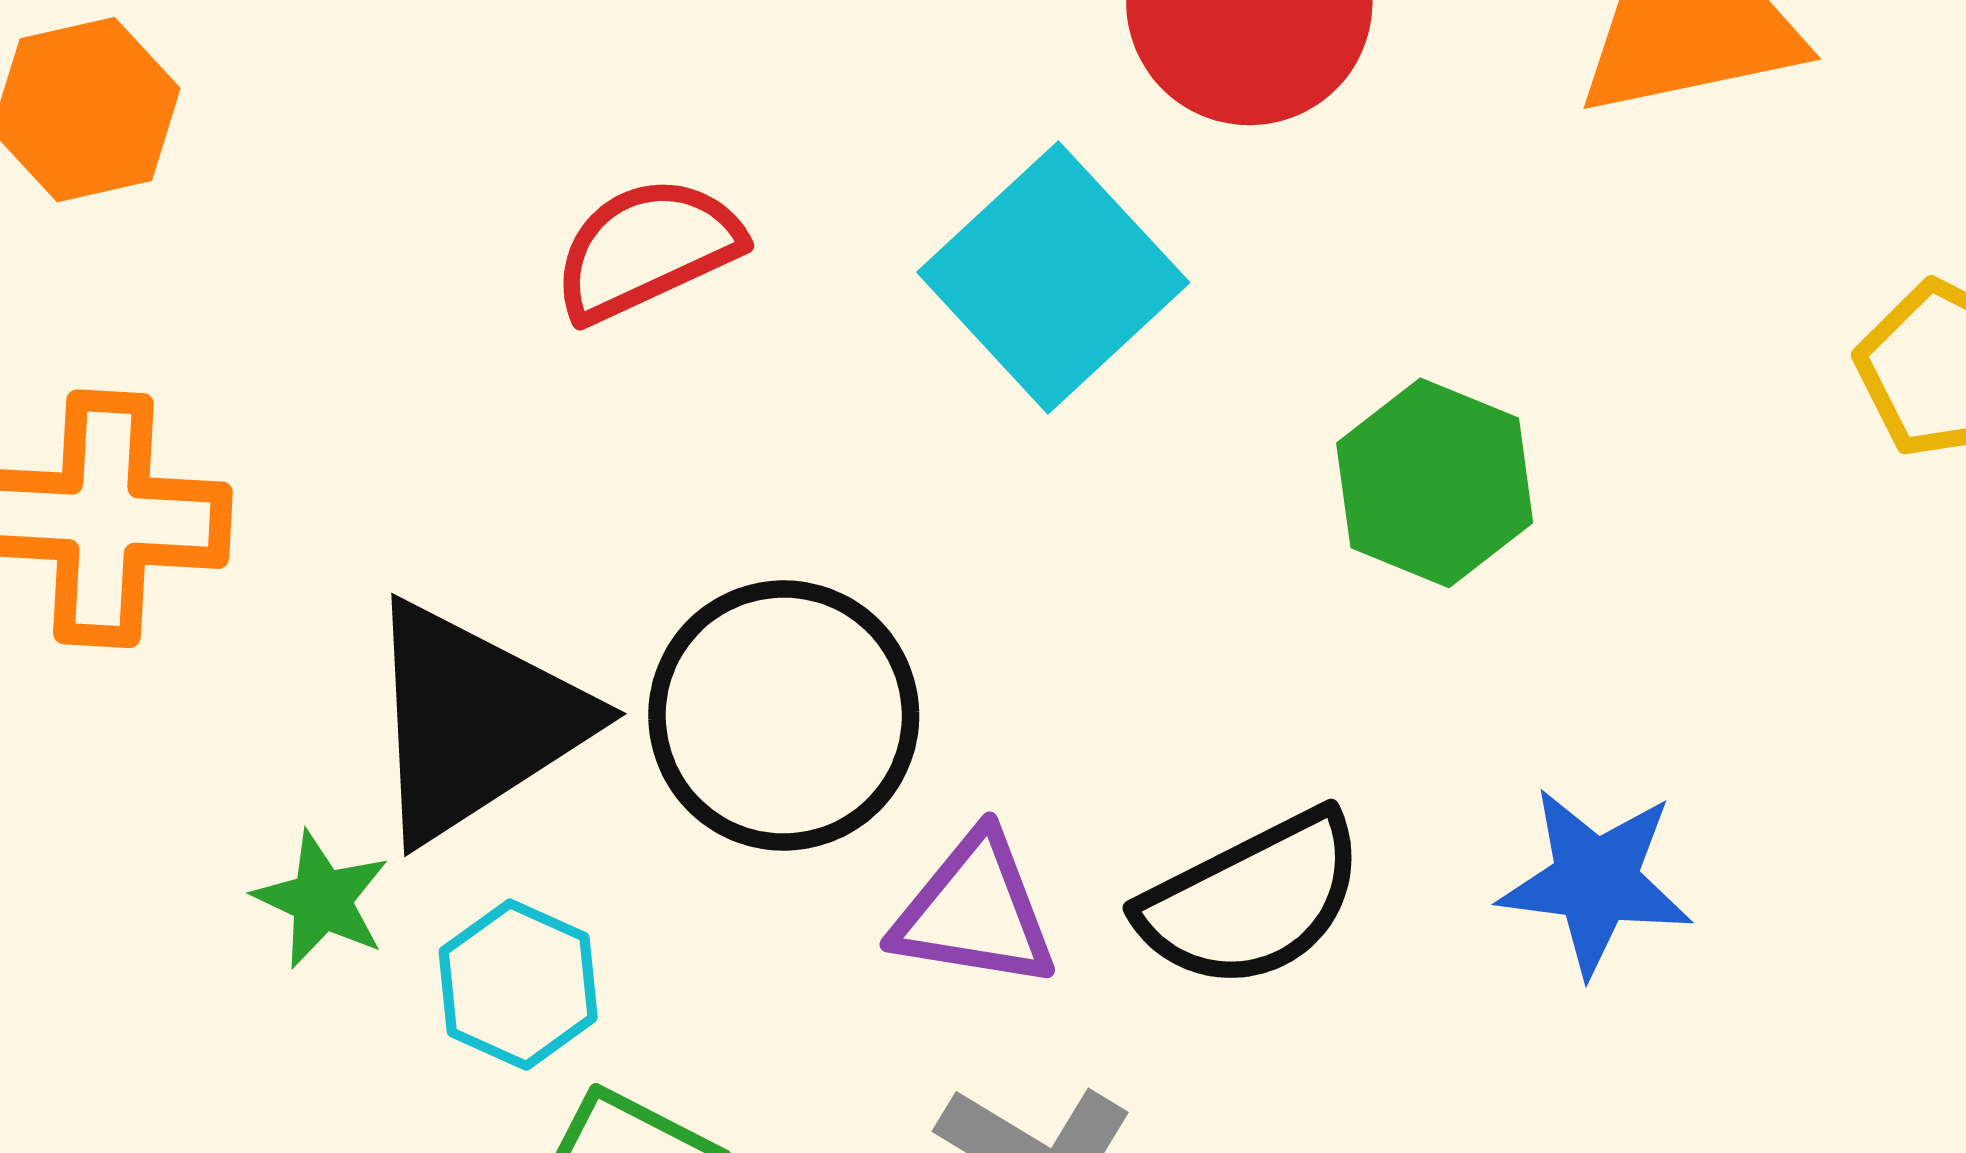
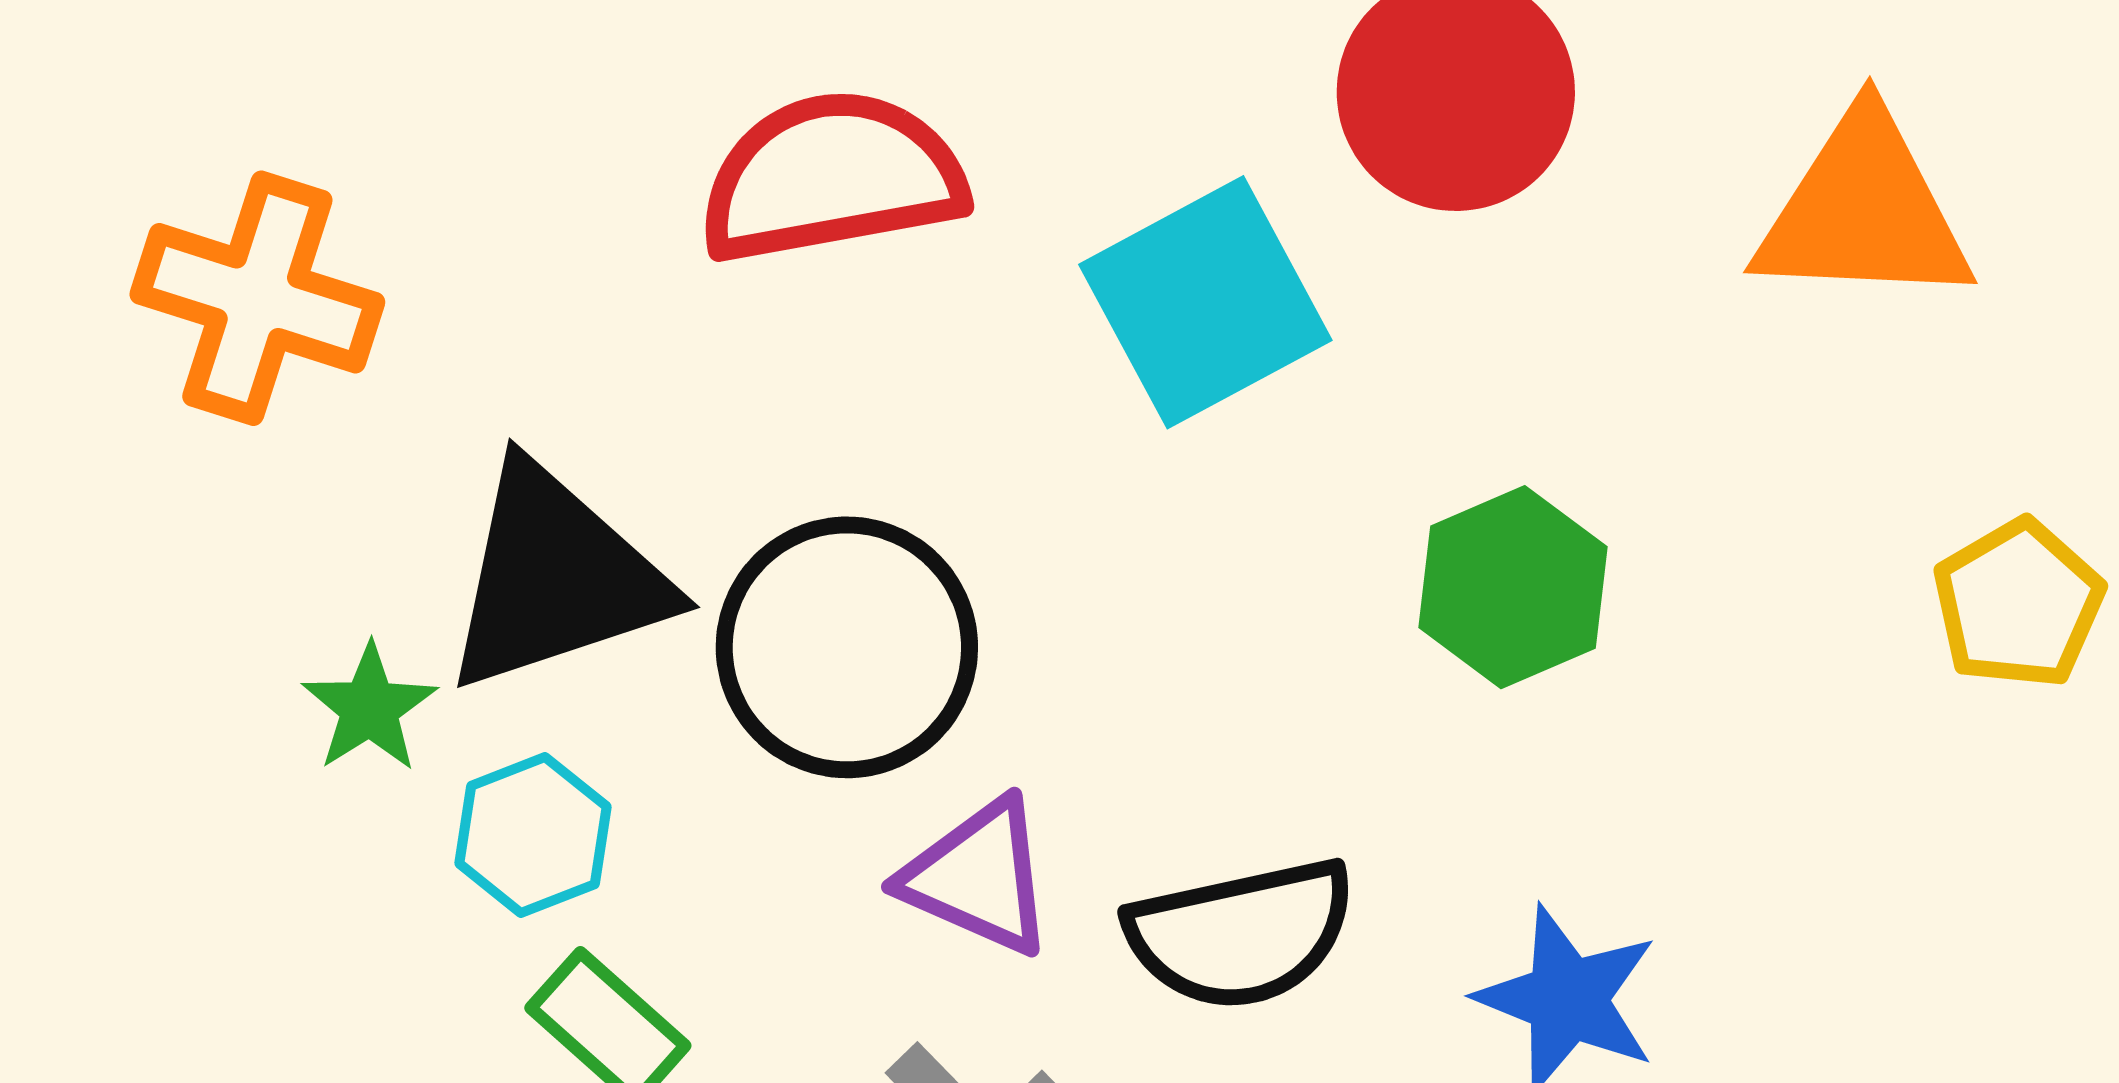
red semicircle: (647, 249) -> (832, 177), size x1.4

